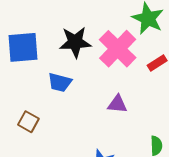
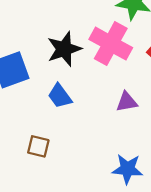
blue trapezoid: (60, 82) -> (60, 96), turned 55

